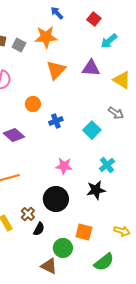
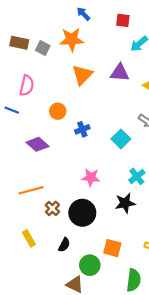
red square: (94, 19) -> (123, 20), turned -32
brown cross: (28, 214) -> (52, 208), moved
green semicircle: (104, 262) -> (134, 280), turned -45

